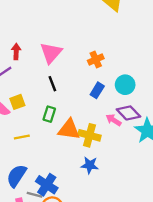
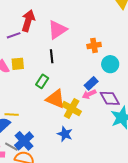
red arrow: (16, 52) -> (28, 21), size x1.5
cyan circle: (125, 85) -> (110, 64), moved
blue rectangle: (97, 90) -> (91, 83), moved
pink arrow: (113, 120) -> (89, 94), moved, turned -72
yellow line: (22, 137) -> (12, 114), moved

